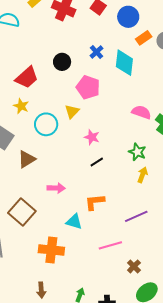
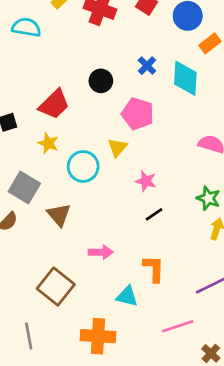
brown triangle: (27, 159) -> (59, 215), turned -36
orange L-shape: (95, 202) -> (154, 269), turned 100

